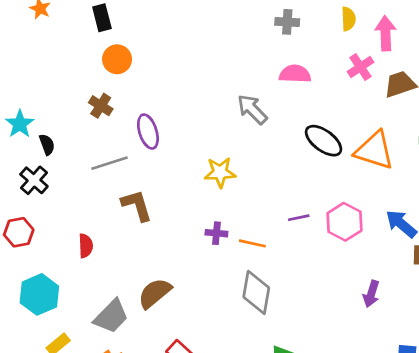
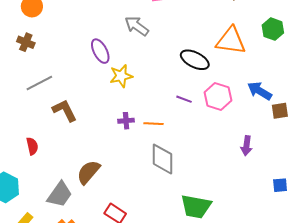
purple ellipse: (148, 132) -> (100, 51), moved
black ellipse: (324, 141) -> (195, 60), moved
purple line: (299, 218) -> (184, 99), turned 42

